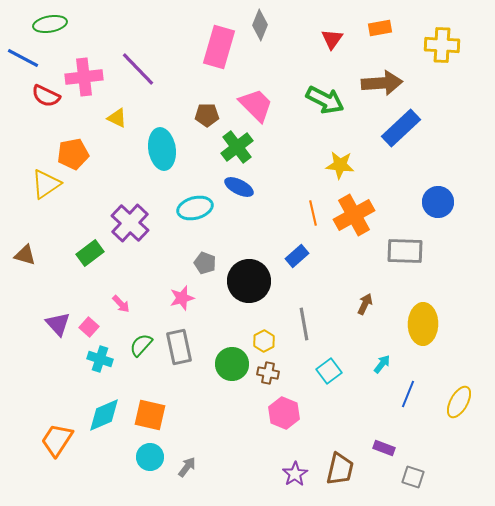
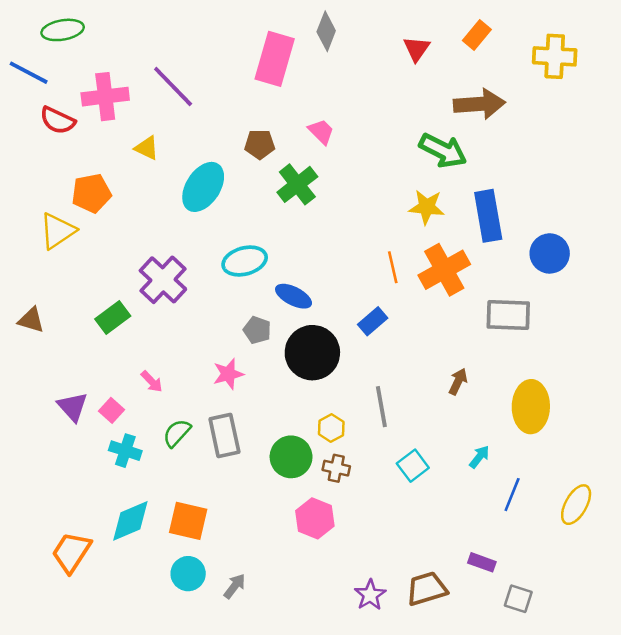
orange rectangle: (380, 28) -> (477, 35), turned -40
green arrow: (325, 100) -> (443, 151), moved
pink trapezoid: (256, 105) -> (321, 132), size x0.6
blue rectangle: (401, 128) -> (488, 216), moved, turned -57
cyan ellipse: (162, 149) -> (203, 187), turned 42
blue ellipse: (239, 187) -> (294, 296), moved
pink hexagon: (284, 413) -> (315, 518), moved
brown trapezoid: (340, 469) -> (427, 589), turned -120

